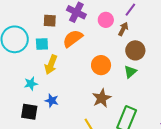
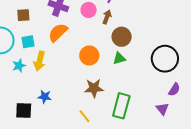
brown square: (50, 21) -> (23, 15), moved
green triangle: (130, 72) -> (119, 58), turned 32
cyan star: (31, 84) -> (19, 66), moved
brown star: (102, 98) -> (94, 88), turned 30

